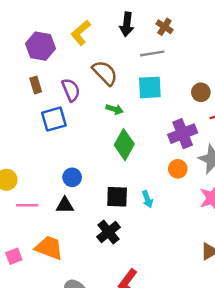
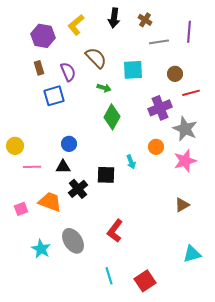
gray line: (152, 53) -> (159, 42), moved
orange circle: (178, 169) -> (156, 147), moved
black square: (117, 197) -> (106, 175), moved
black cross: (109, 232) -> (78, 189), moved

